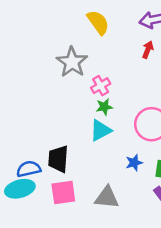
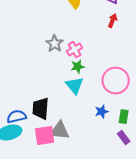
gray star: (72, 62) -> (55, 44), moved, size x0.7
cyan triangle: (101, 130) -> (75, 86), turned -42
gray triangle: (107, 197) -> (60, 131), moved

